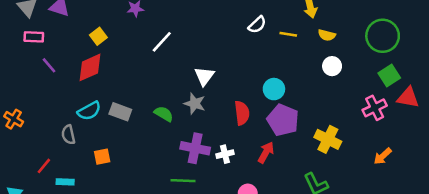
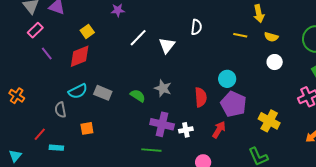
white semicircle: (257, 25) -> (196, 27), moved, turned -42
pink rectangle: (34, 37) -> (35, 30), turned -49
white triangle: (204, 76) -> (167, 45), moved

